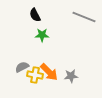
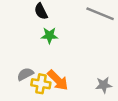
gray star: (71, 76) -> (104, 85), moved

